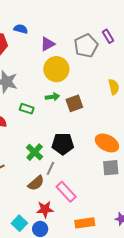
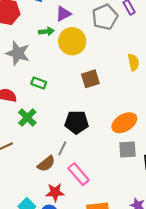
green arrow: (52, 97) -> (46, 31), moved
orange ellipse: (107, 143) -> (124, 123), turned -60
green cross: (35, 152) -> (27, 118), moved

